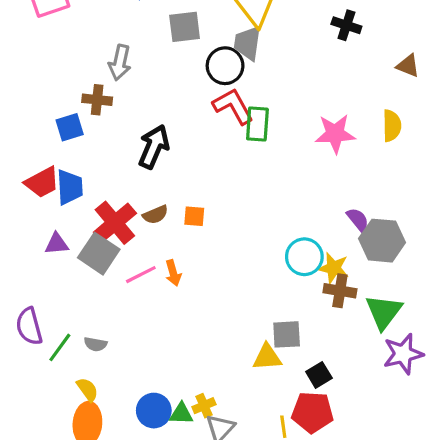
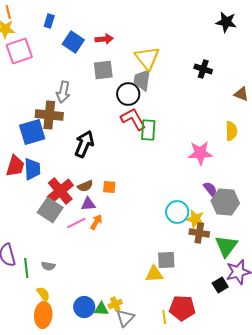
brown cross: (97, 100) -> (49, 115), size x1.5
blue square: (70, 127) -> (32, 132), size x1.5
pink star: (335, 134) -> (200, 153), moved
red trapezoid: (42, 182) -> (15, 166), turned -45
purple triangle: (57, 244) -> (88, 204), moved
orange arrow: (173, 273) -> (96, 222), turned -133
green line: (60, 347) -> (26, 268), turned -42
black square: (319, 375) -> (220, 285), moved

